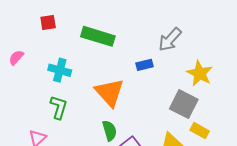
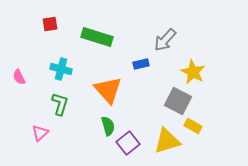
pink semicircle: (16, 57) -> (19, 77), moved, turned -70

